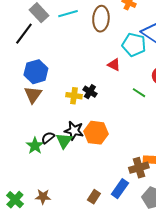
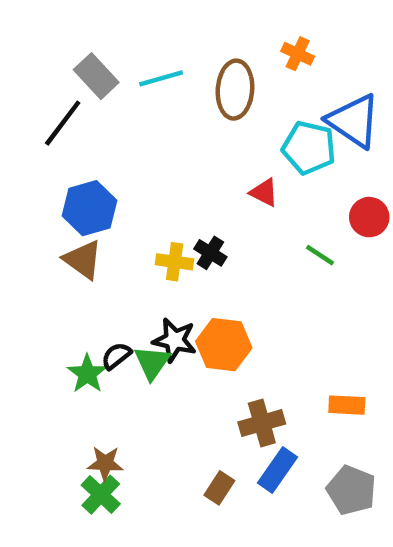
brown triangle: (33, 95) -> (83, 260), turned -30
brown cross: (139, 168) -> (262, 423), moved
brown star: (43, 197) -> (105, 463), moved
green cross: (15, 200) -> (101, 495), moved

